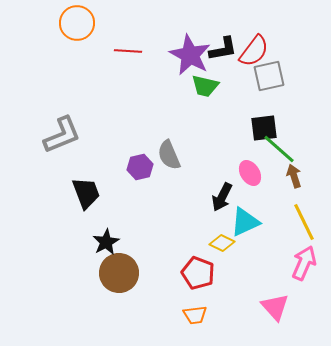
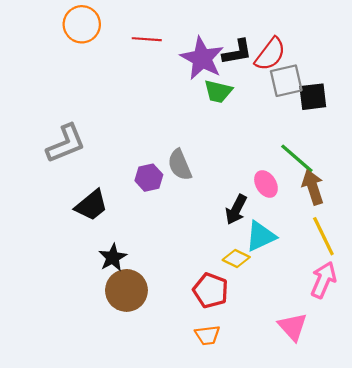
red line: (128, 51) -> (147, 39), moved
black square: (264, 128) -> (313, 97), moved
brown arrow: (294, 176) -> (313, 187), size x1.4
black trapezoid: (86, 193) -> (91, 205), turned 72

